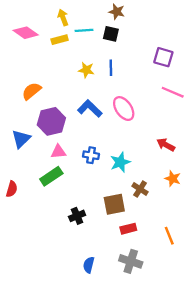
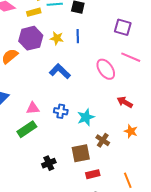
pink ellipse: (124, 109) -> (106, 69), moved
purple hexagon: (51, 121) -> (31, 38), moved

